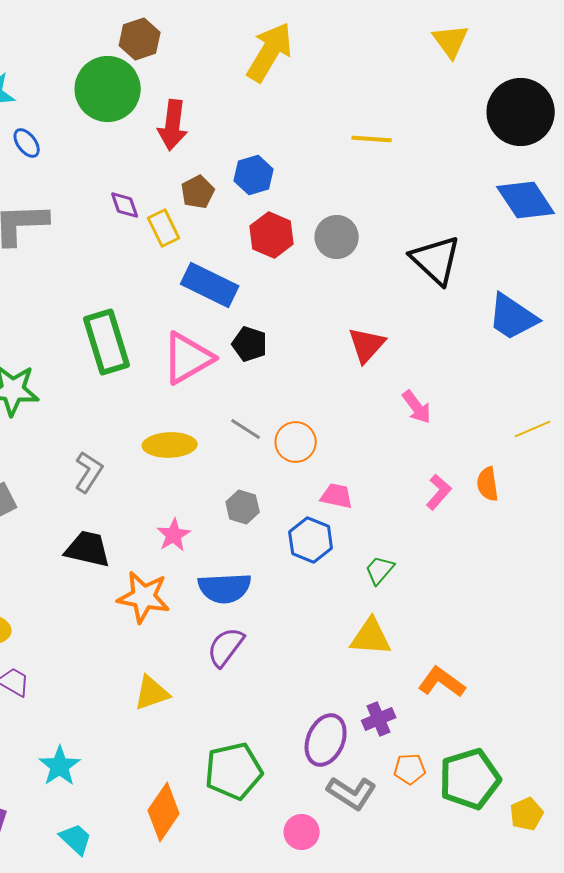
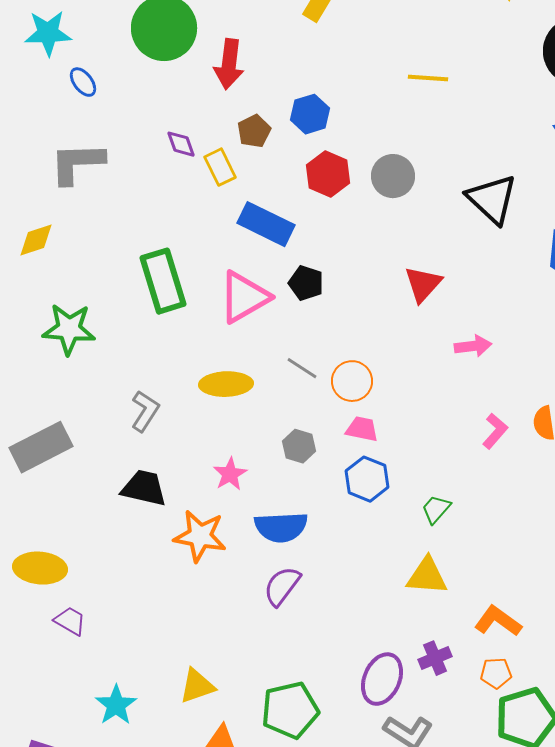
pink arrow: (417, 407) -> (473, 346), turned -60
pink trapezoid: (337, 496) -> (362, 429), moved
yellow triangle: (152, 693) -> (197, 686), moved
orange pentagon: (410, 769) -> (496, 673), moved

